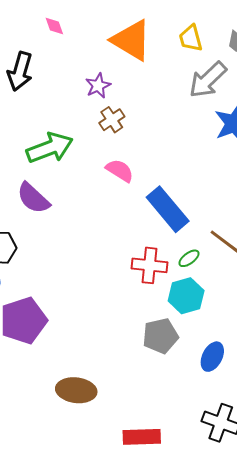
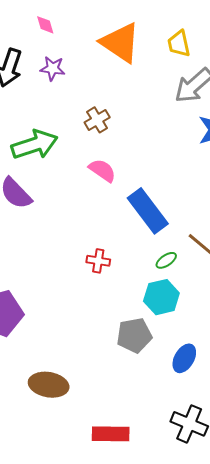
purple star: (98, 86) -> (53, 68), moved, turned 30
red cross: (149, 265) -> (98, 261), moved, size x0.7

